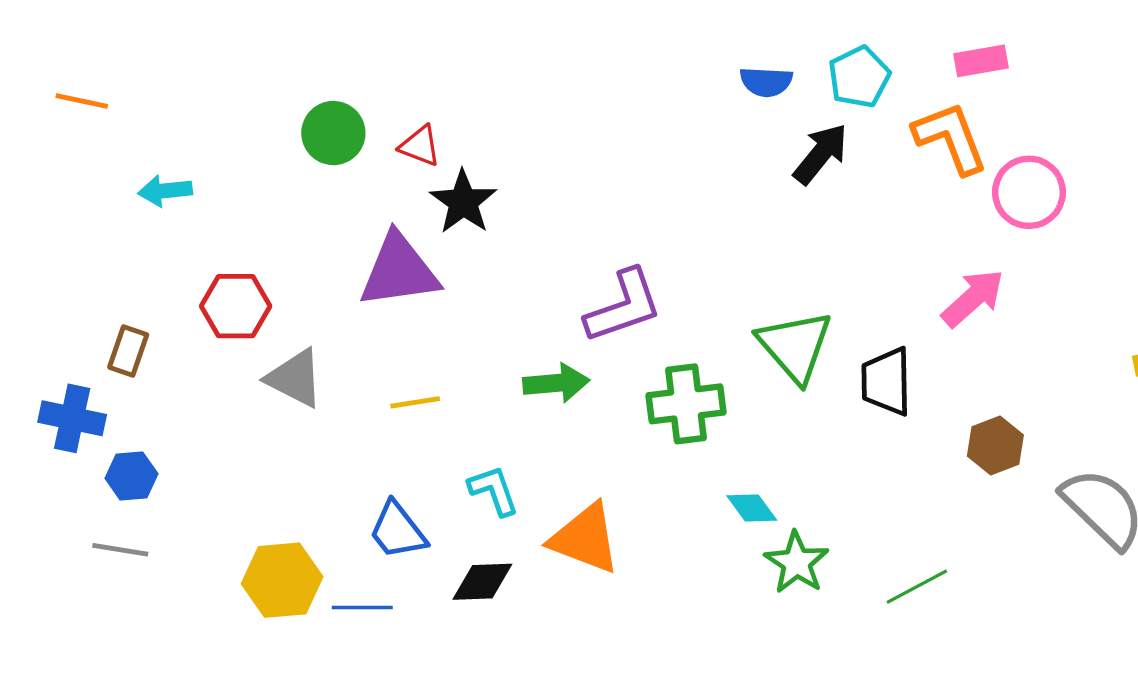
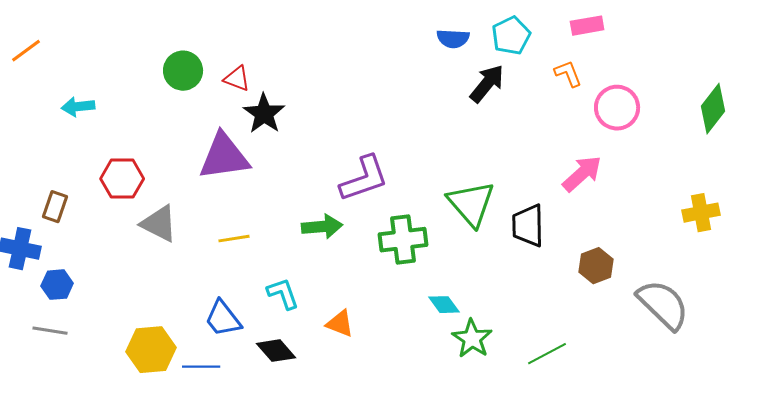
orange line: (82, 101) -> (26, 51), turned -48
orange L-shape: (950, 138) -> (568, 74), size x0.6
orange triangle: (585, 539) -> (340, 324), size x0.6
black diamond: (482, 582) -> (276, 351), turned 51

